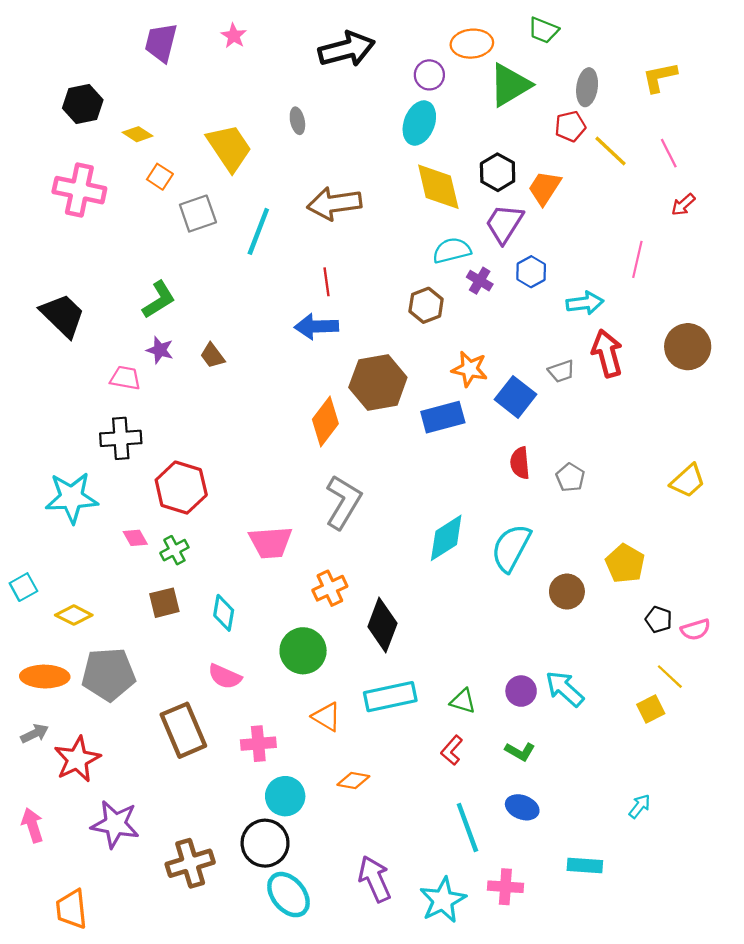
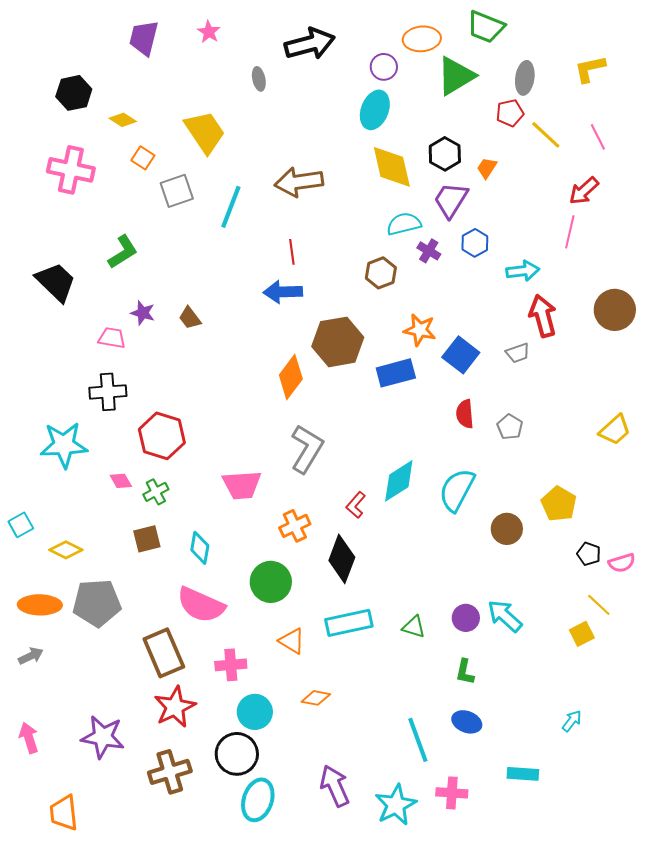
green trapezoid: (543, 30) -> (486, 27), size x1.4
gray ellipse: (297, 121) -> (259, 79), moved
orange trapezoid: (545, 188) -> (487, 168), size x0.7
red arrow: (683, 205) -> (584, 191), moved, size x1.4
green L-shape: (159, 300) -> (123, 252), moved
gray trapezoid: (561, 371) -> (518, 353), moved
pink semicircle: (225, 677) -> (201, 605), size x1.6
red L-shape: (452, 750) -> (356, 505), moved
green L-shape: (520, 751) -> (465, 672), turned 72
red star: (77, 759) -> (175, 707), moved
cyan ellipse: (288, 895) -> (258, 800), turned 57

